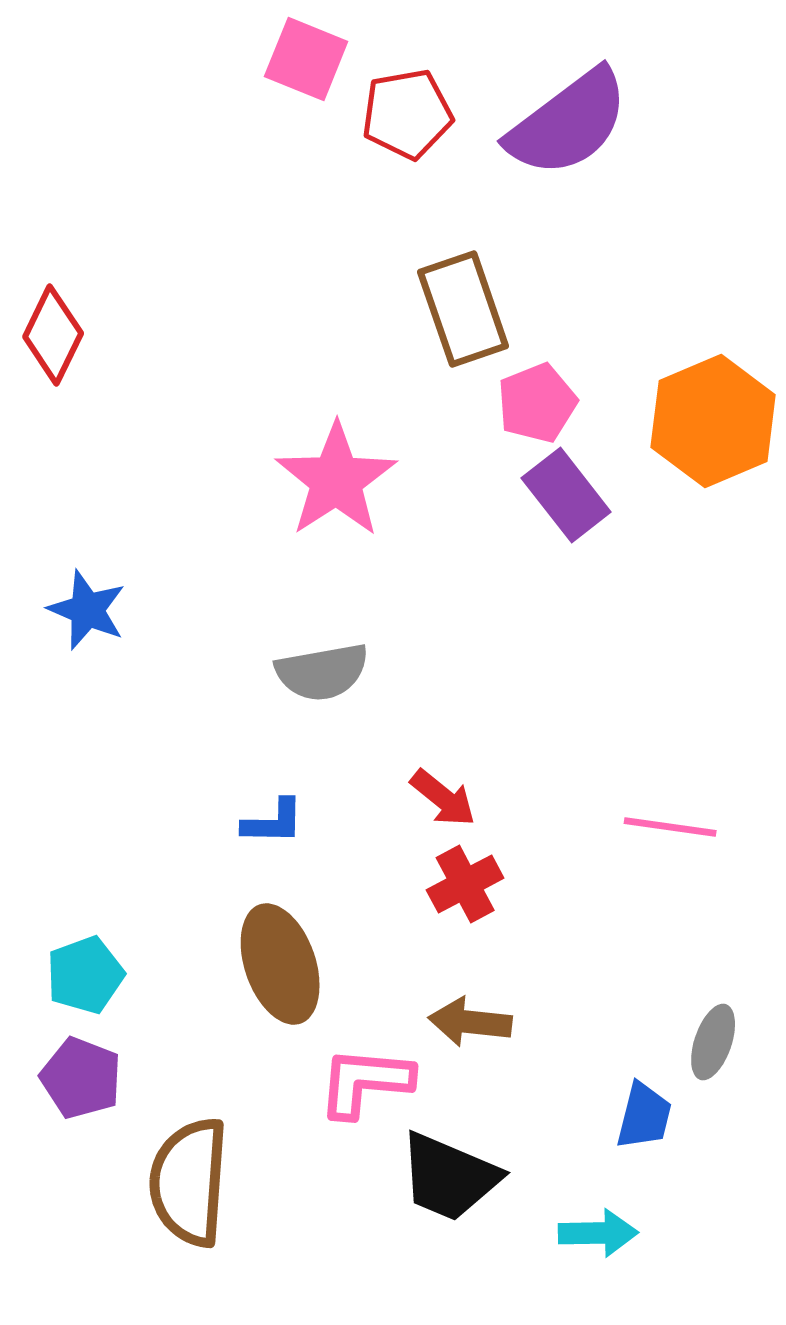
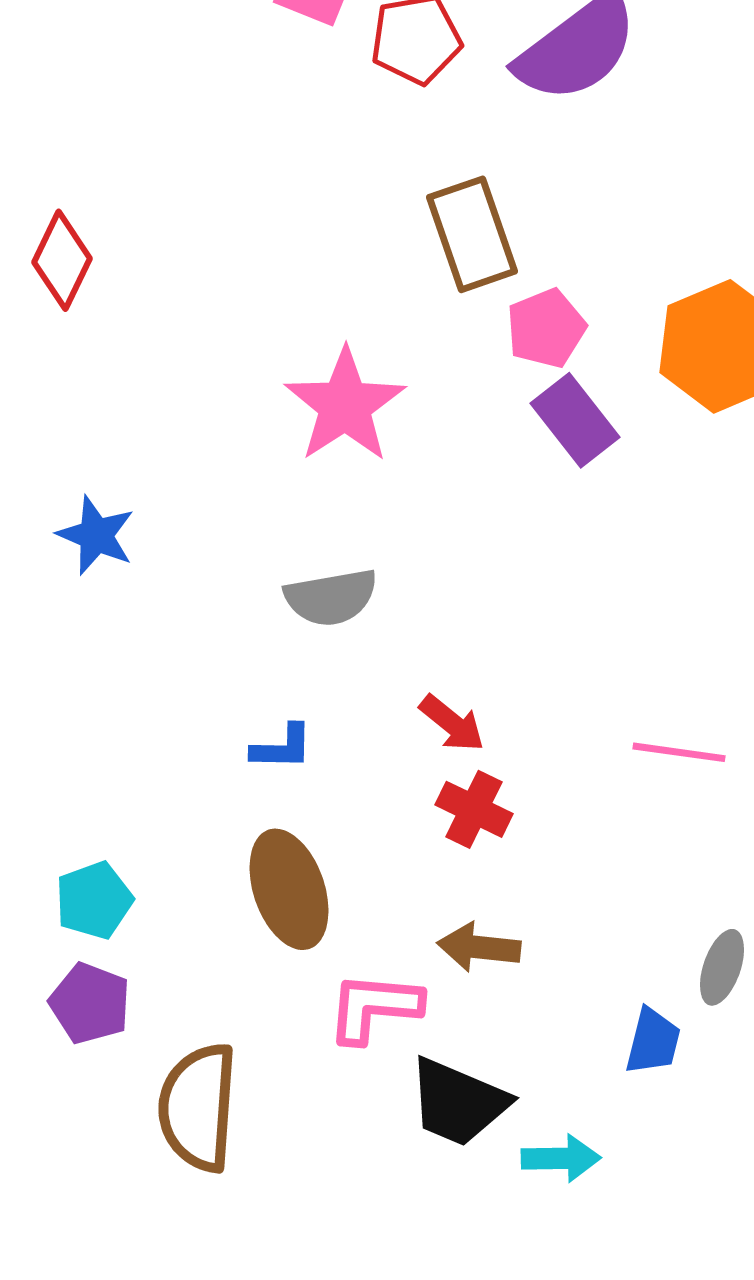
red cross: (465, 884) -> (474, 809), turned -36
cyan arrow: (598, 1233) -> (561, 1158), moved

